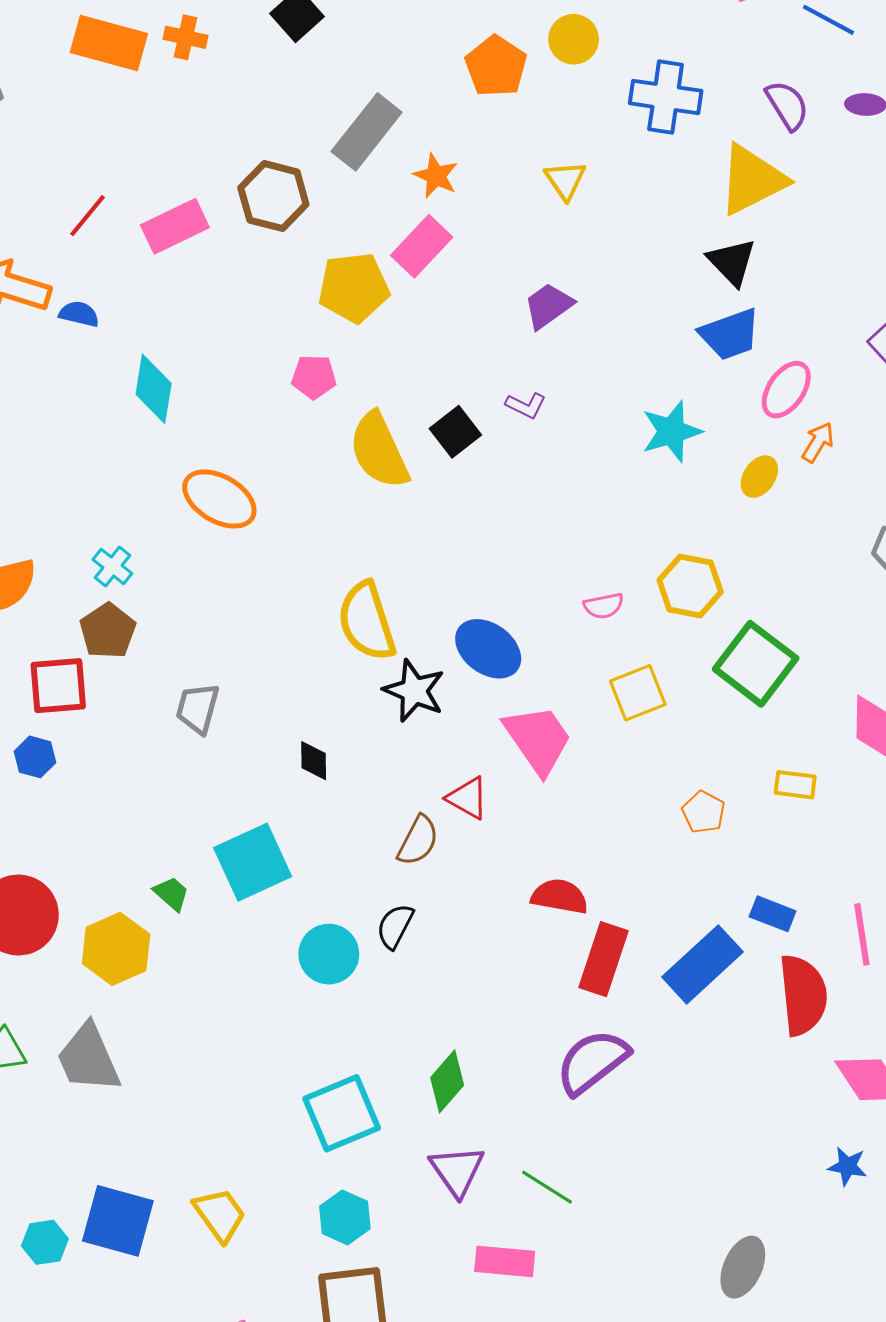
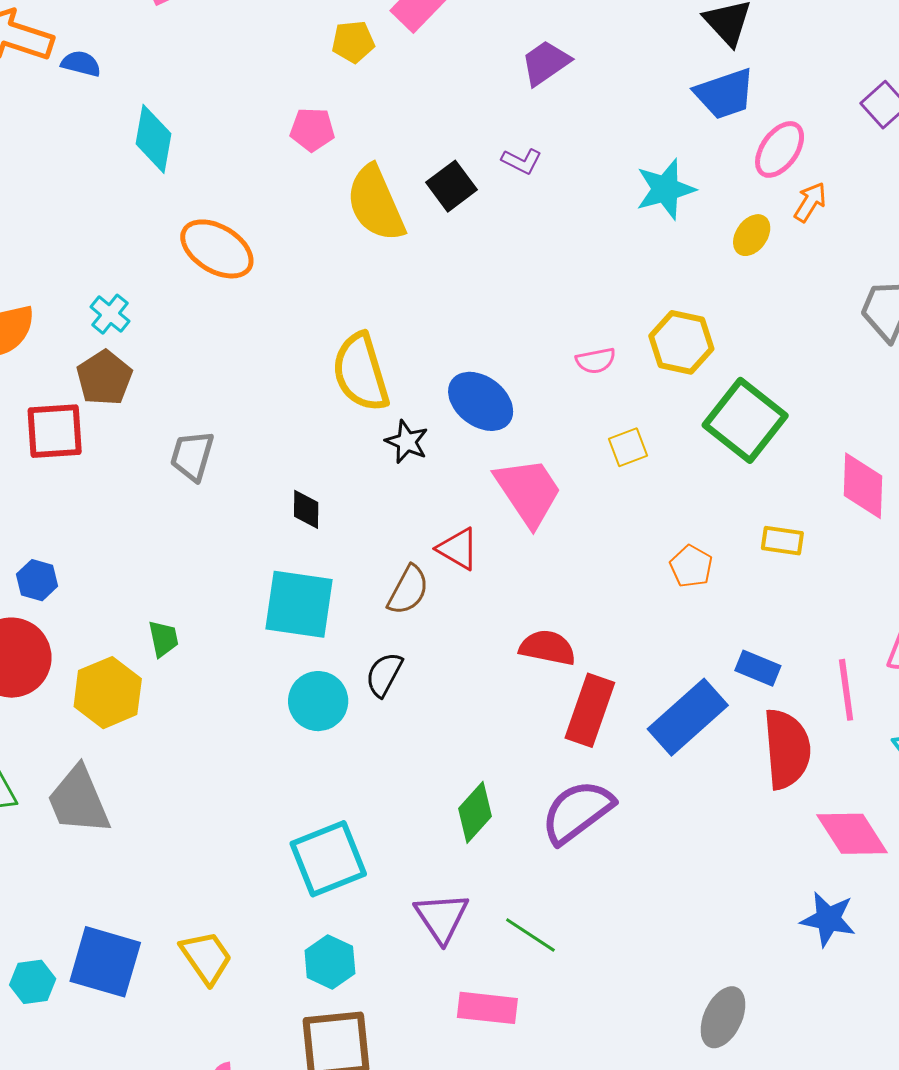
yellow pentagon: (354, 288) -> (353, 42), size x0.6
black star: (414, 691) -> (407, 442), size x0.7
yellow square: (638, 693) -> (628, 447), size x0.7
blue hexagon: (35, 757) -> (37, 580), moved
cyan square: (253, 862) -> (299, 604), moved, turned 32
green trapezoid: (171, 894) -> (163, 639), turned 36
green diamond: (447, 1081) -> (475, 812), moved
blue star: (847, 1166) -> (828, 919), size x1.4

